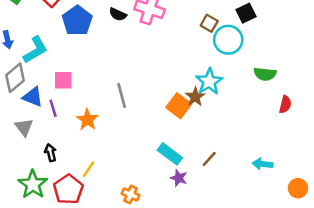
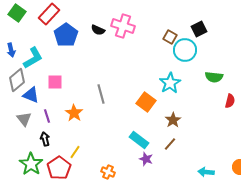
brown star: (195, 97) -> (173, 120), moved
purple line: (53, 108) -> (47, 116), moved
cyan arrow: (262, 164) -> (206, 172), moved

